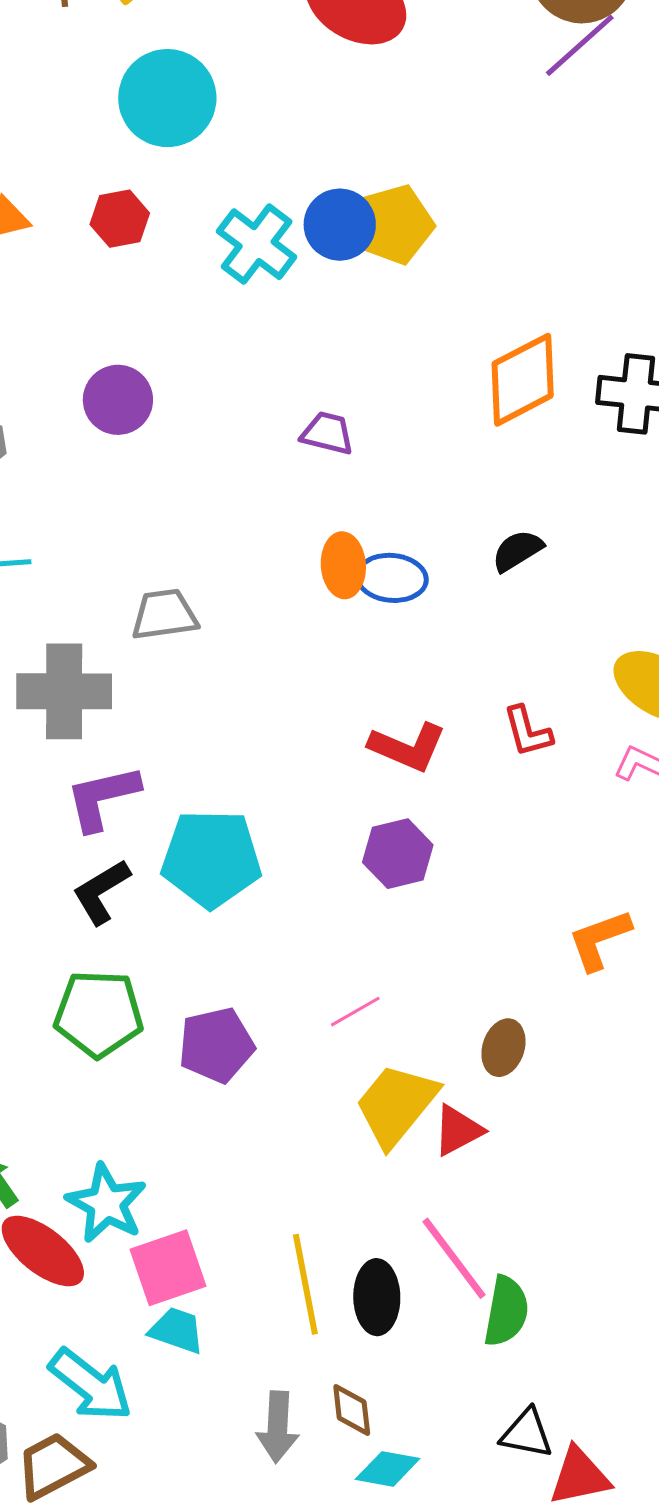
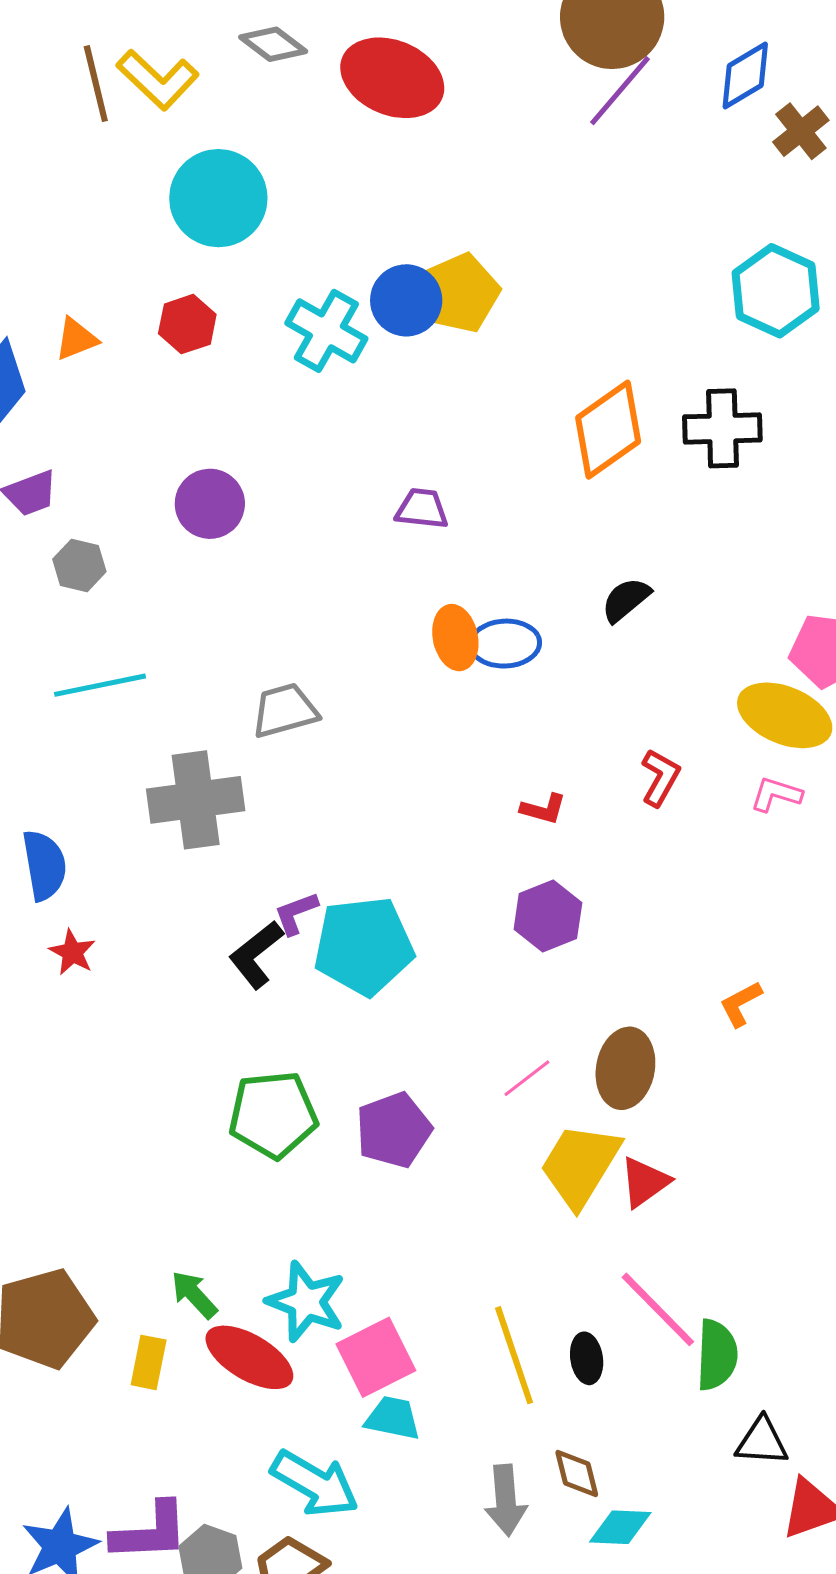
red L-shape: (528, 731) -> (660, 778), turned -128
red L-shape: (408, 747) -> (543, 809), size x0.6
purple L-shape: (102, 798) -> (296, 913), moved, size x0.6
black L-shape: (101, 892) -> (256, 955), moved
orange L-shape: (599, 940) -> (741, 1004), moved, size x0.7
brown ellipse: (503, 1048) -> (625, 1068), moved, size x1.4
black ellipse: (377, 1297) -> (587, 1358), size x0.7
black triangle: (527, 1433) -> (762, 1442), moved

